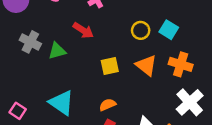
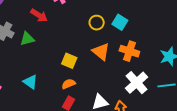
red arrow: (83, 30) -> (39, 15), moved
yellow square: (110, 66) -> (69, 61), moved, turned 35
cyan triangle: (61, 103) -> (30, 82), size x0.7

